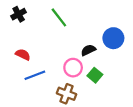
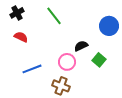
blue circle: (113, 38) -> (109, 26), moved
red semicircle: (23, 55) -> (21, 37), moved
green square: (95, 75) -> (99, 60), moved

